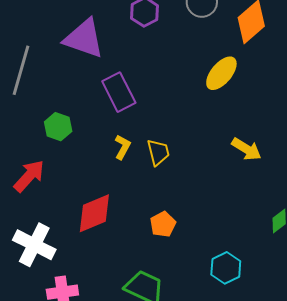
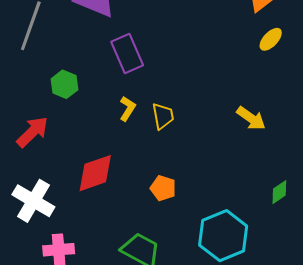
yellow ellipse: (221, 73) -> (271, 39), moved, size x0.7
orange pentagon: (163, 224) -> (163, 188), turned -30
cyan hexagon: (226, 268) -> (223, 236), size x1.6

